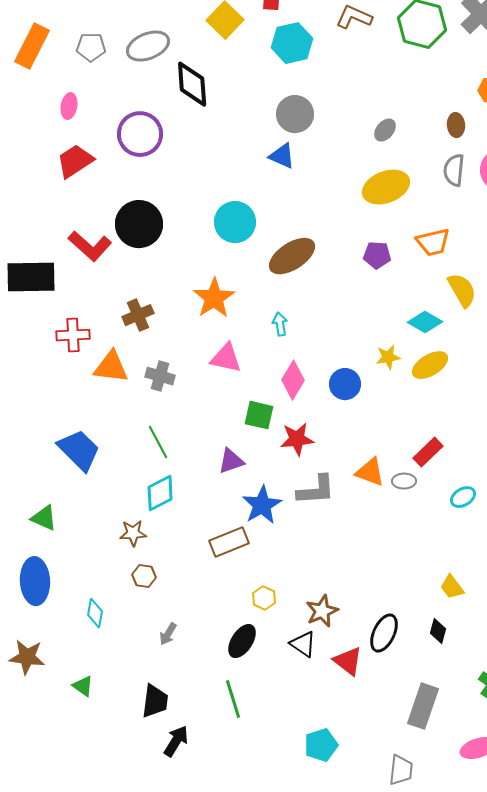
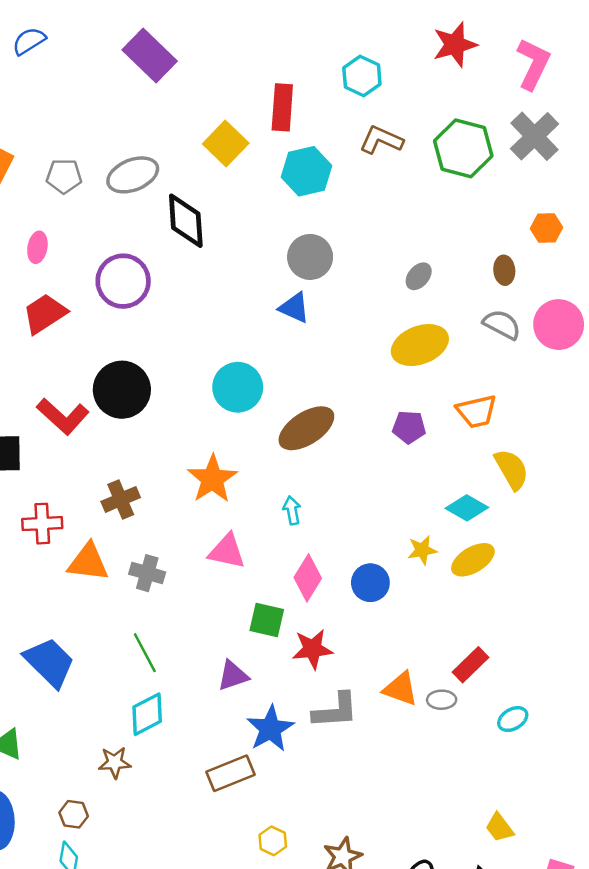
gray semicircle: (454, 170) -> (502, 325), turned 112
brown hexagon: (144, 576) -> (74, 814), moved

